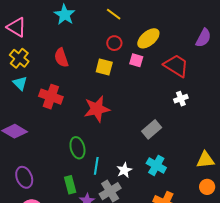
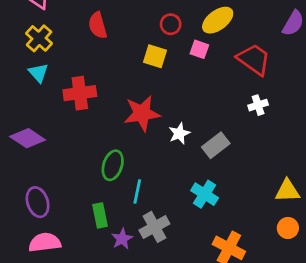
red semicircle: (61, 58) -> (98, 25), moved
red cross: (51, 97) -> (80, 93), turned -30
green ellipse: (77, 148) -> (113, 165), turned 30
cyan cross: (156, 165) -> (205, 194), moved
white star: (124, 170) -> (179, 133), moved

